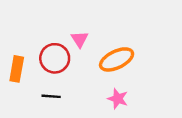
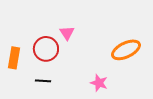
orange ellipse: (117, 59) -> (126, 50), moved

